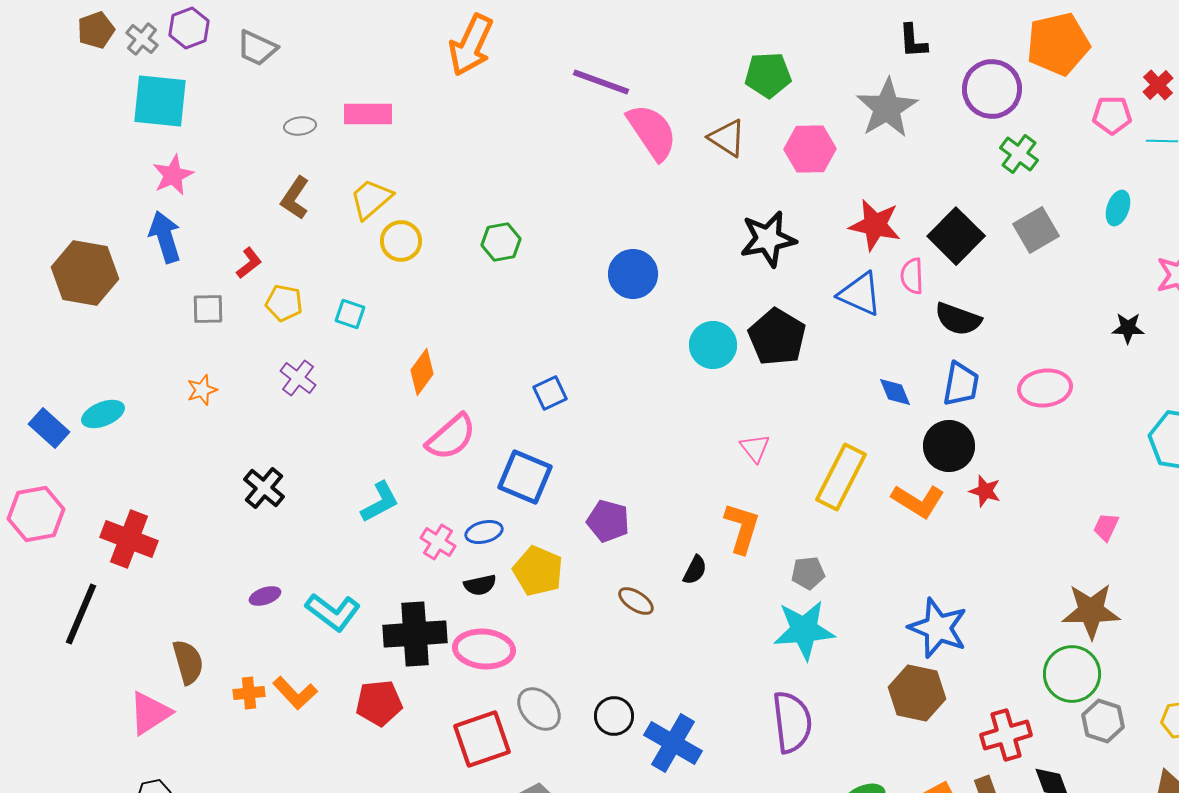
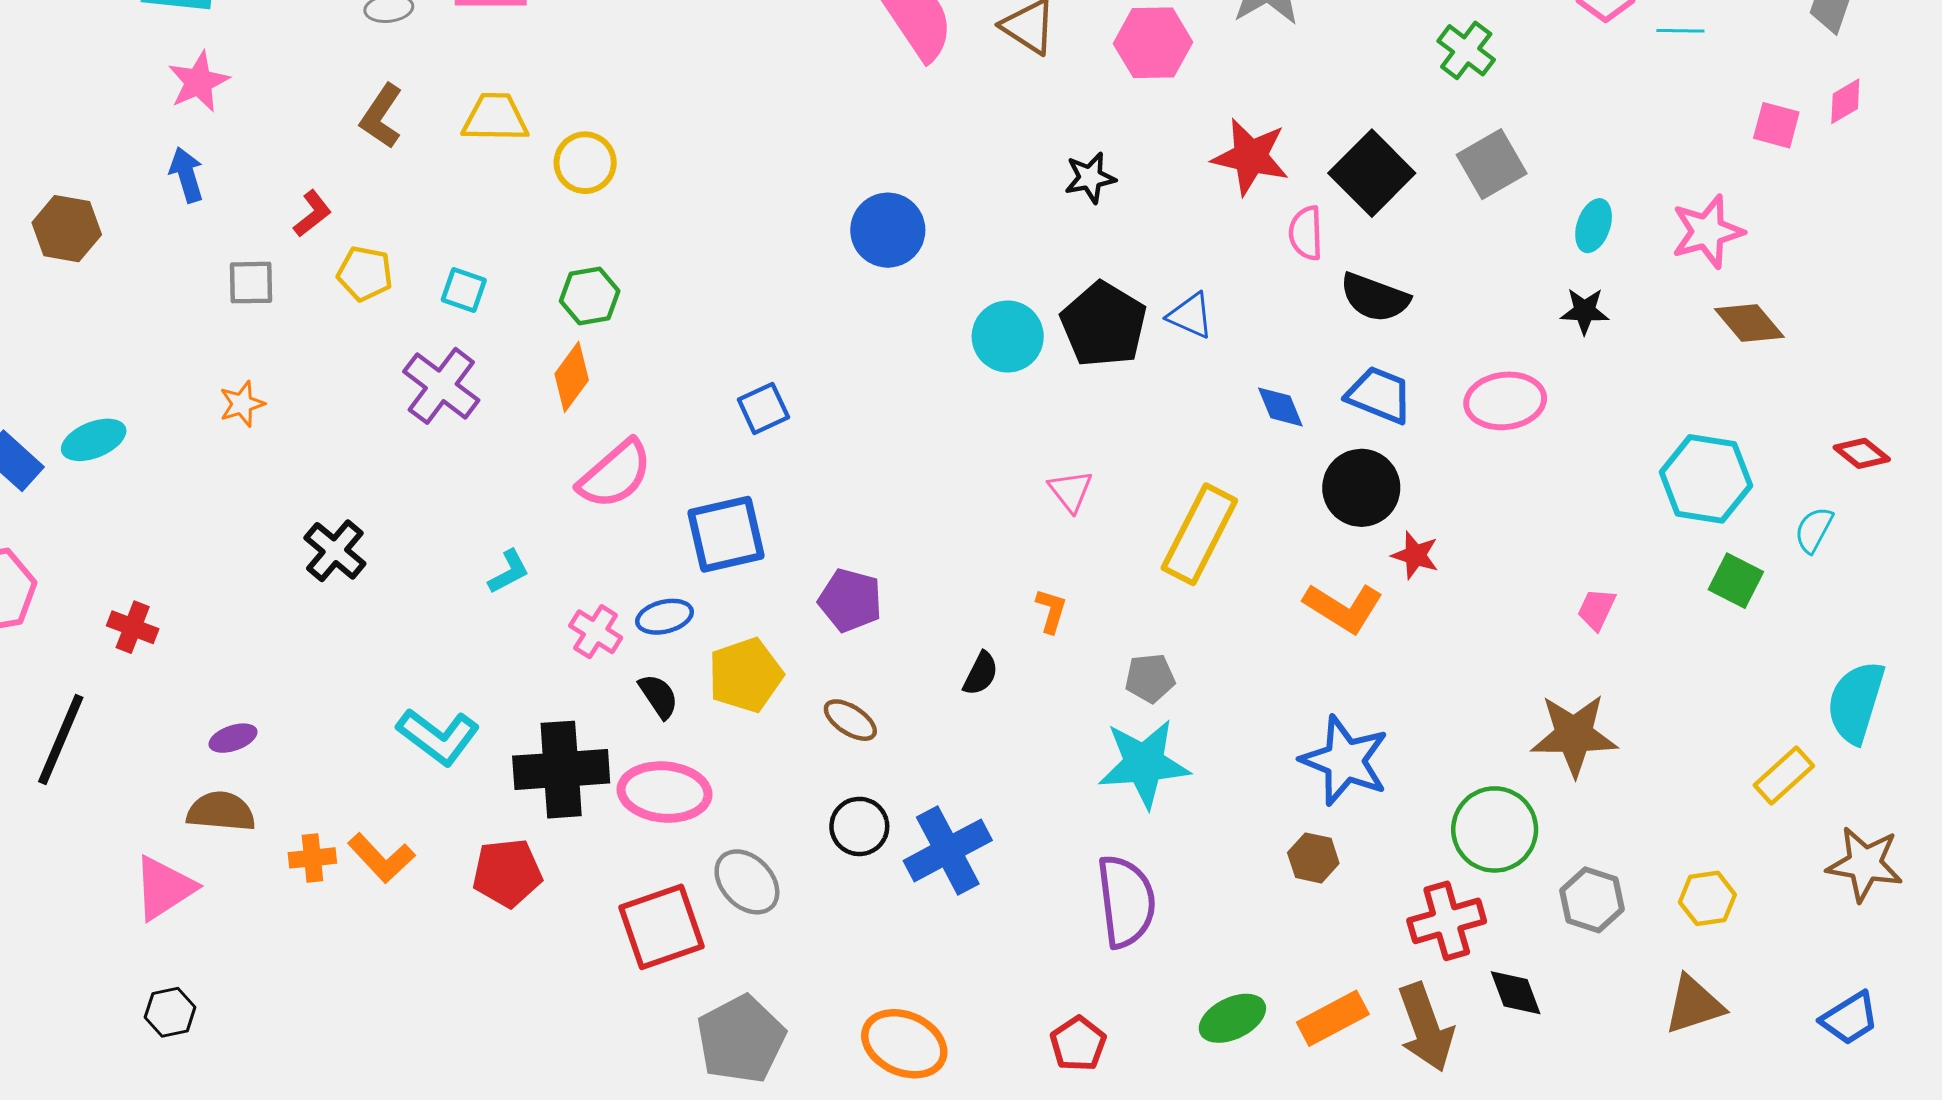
yellow trapezoid: (371, 199) -> (495, 118), turned 42
cyan ellipse: (1118, 208) -> (1594, 226), moved
blue arrow: (165, 237) -> (187, 175), size x0.7
black star: (768, 239) -> (1090, 178), size x0.6
yellow circle: (401, 241) -> (585, 163), moved
green hexagon: (501, 242) -> (590, 296), moved
brown hexagon: (85, 273) -> (67, 229), size x0.7
blue triangle: (860, 294) -> (1190, 316), moved, size x0.7
black star: (1128, 328) -> (1585, 311), moved
purple cross: (298, 378) -> (441, 386), moved, size x1.4
blue trapezoid: (961, 384) -> (1379, 395), turned -78
blue square: (525, 477) -> (726, 534), turned -36
orange L-shape: (918, 501) -> (1343, 608), moved
cyan L-shape: (380, 502) -> (509, 572), size x0.7
orange L-shape: (742, 528) -> (1051, 611), size x0.6
red cross: (129, 539) -> (133, 627), size x0.6
yellow pentagon: (538, 571) -> (745, 675), turned 30
black semicircle: (480, 585) -> (659, 696), turned -112
purple ellipse: (265, 596) -> (233, 738), moved
brown ellipse: (636, 601) -> (850, 720), moved
brown semicircle: (188, 662) -> (221, 811), turned -69
green circle: (1072, 674) -> (1495, 829), moved
brown hexagon: (917, 693) -> (1313, 858), size x0.6
black circle: (614, 716) -> (859, 826), moved
blue cross: (673, 743) -> (948, 850), moved, turned 32

